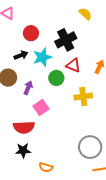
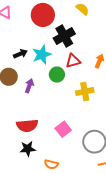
red circle: (31, 33) -> (43, 15), moved, size x1.5
red triangle: (73, 65) -> (73, 61), turned -35
pink square: (41, 108) -> (63, 129), moved

